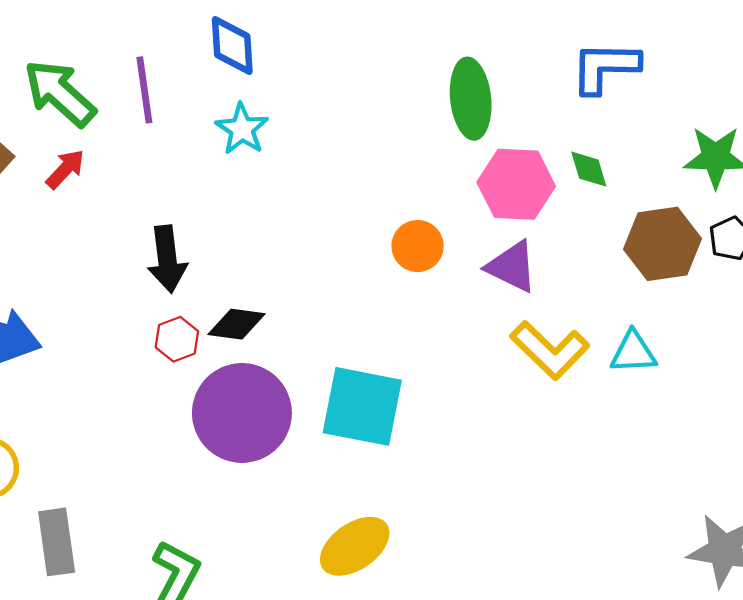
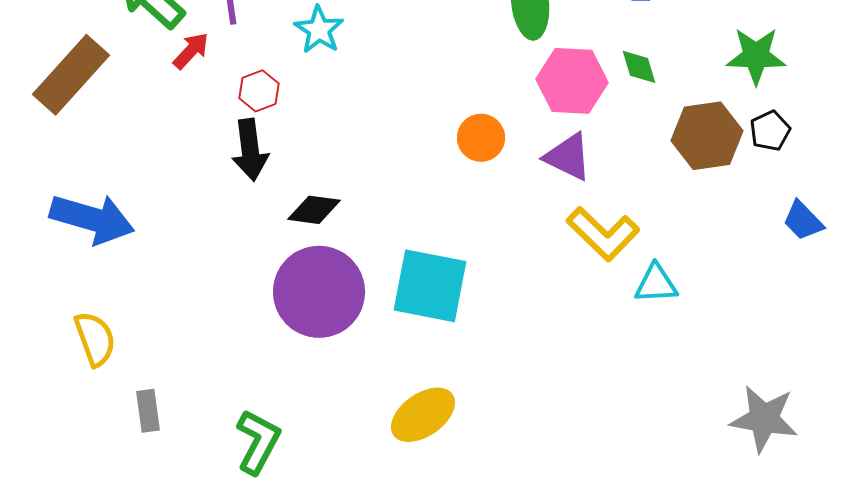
red arrow: (65, 169) -> (191, 51), moved
red hexagon: (177, 339) -> (259, 91), moved
cyan triangle: (633, 352) -> (656, 284), moved
gray rectangle: (57, 542) -> (148, 411), size x0.7

